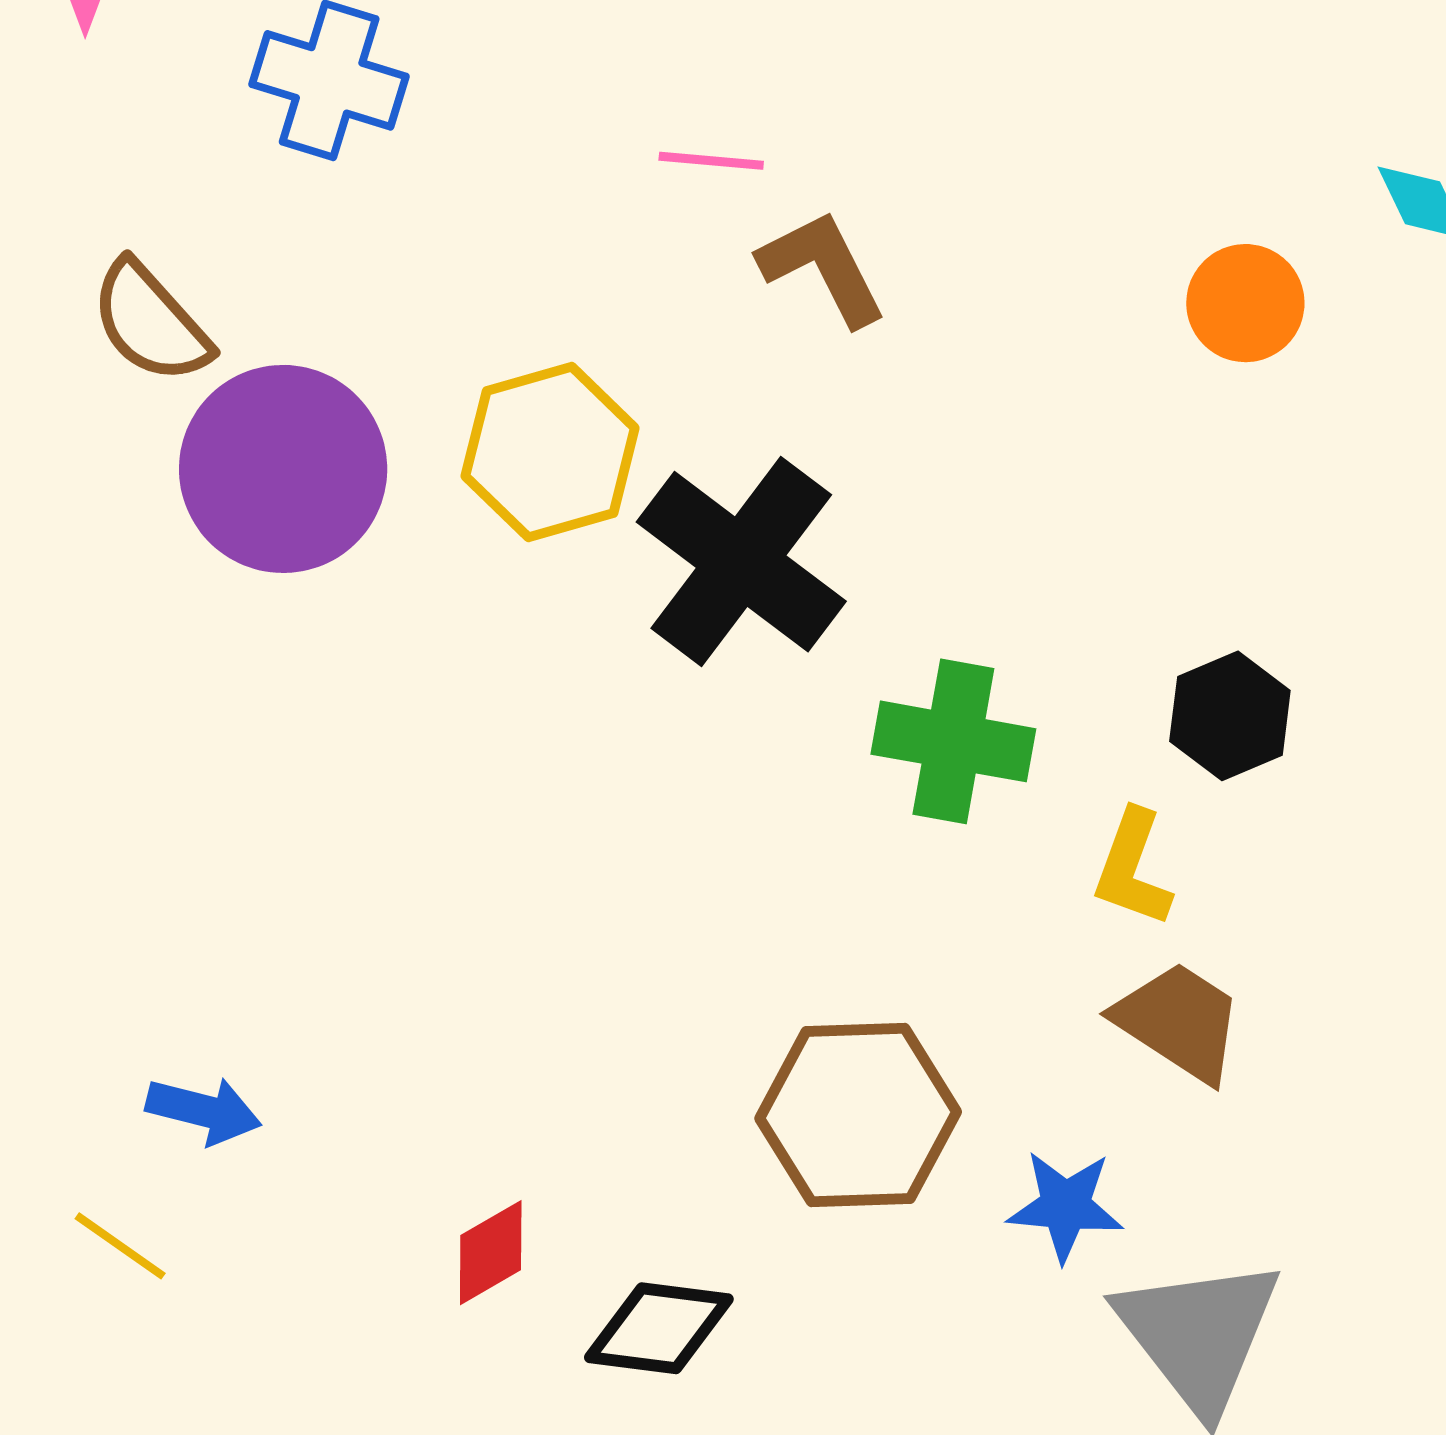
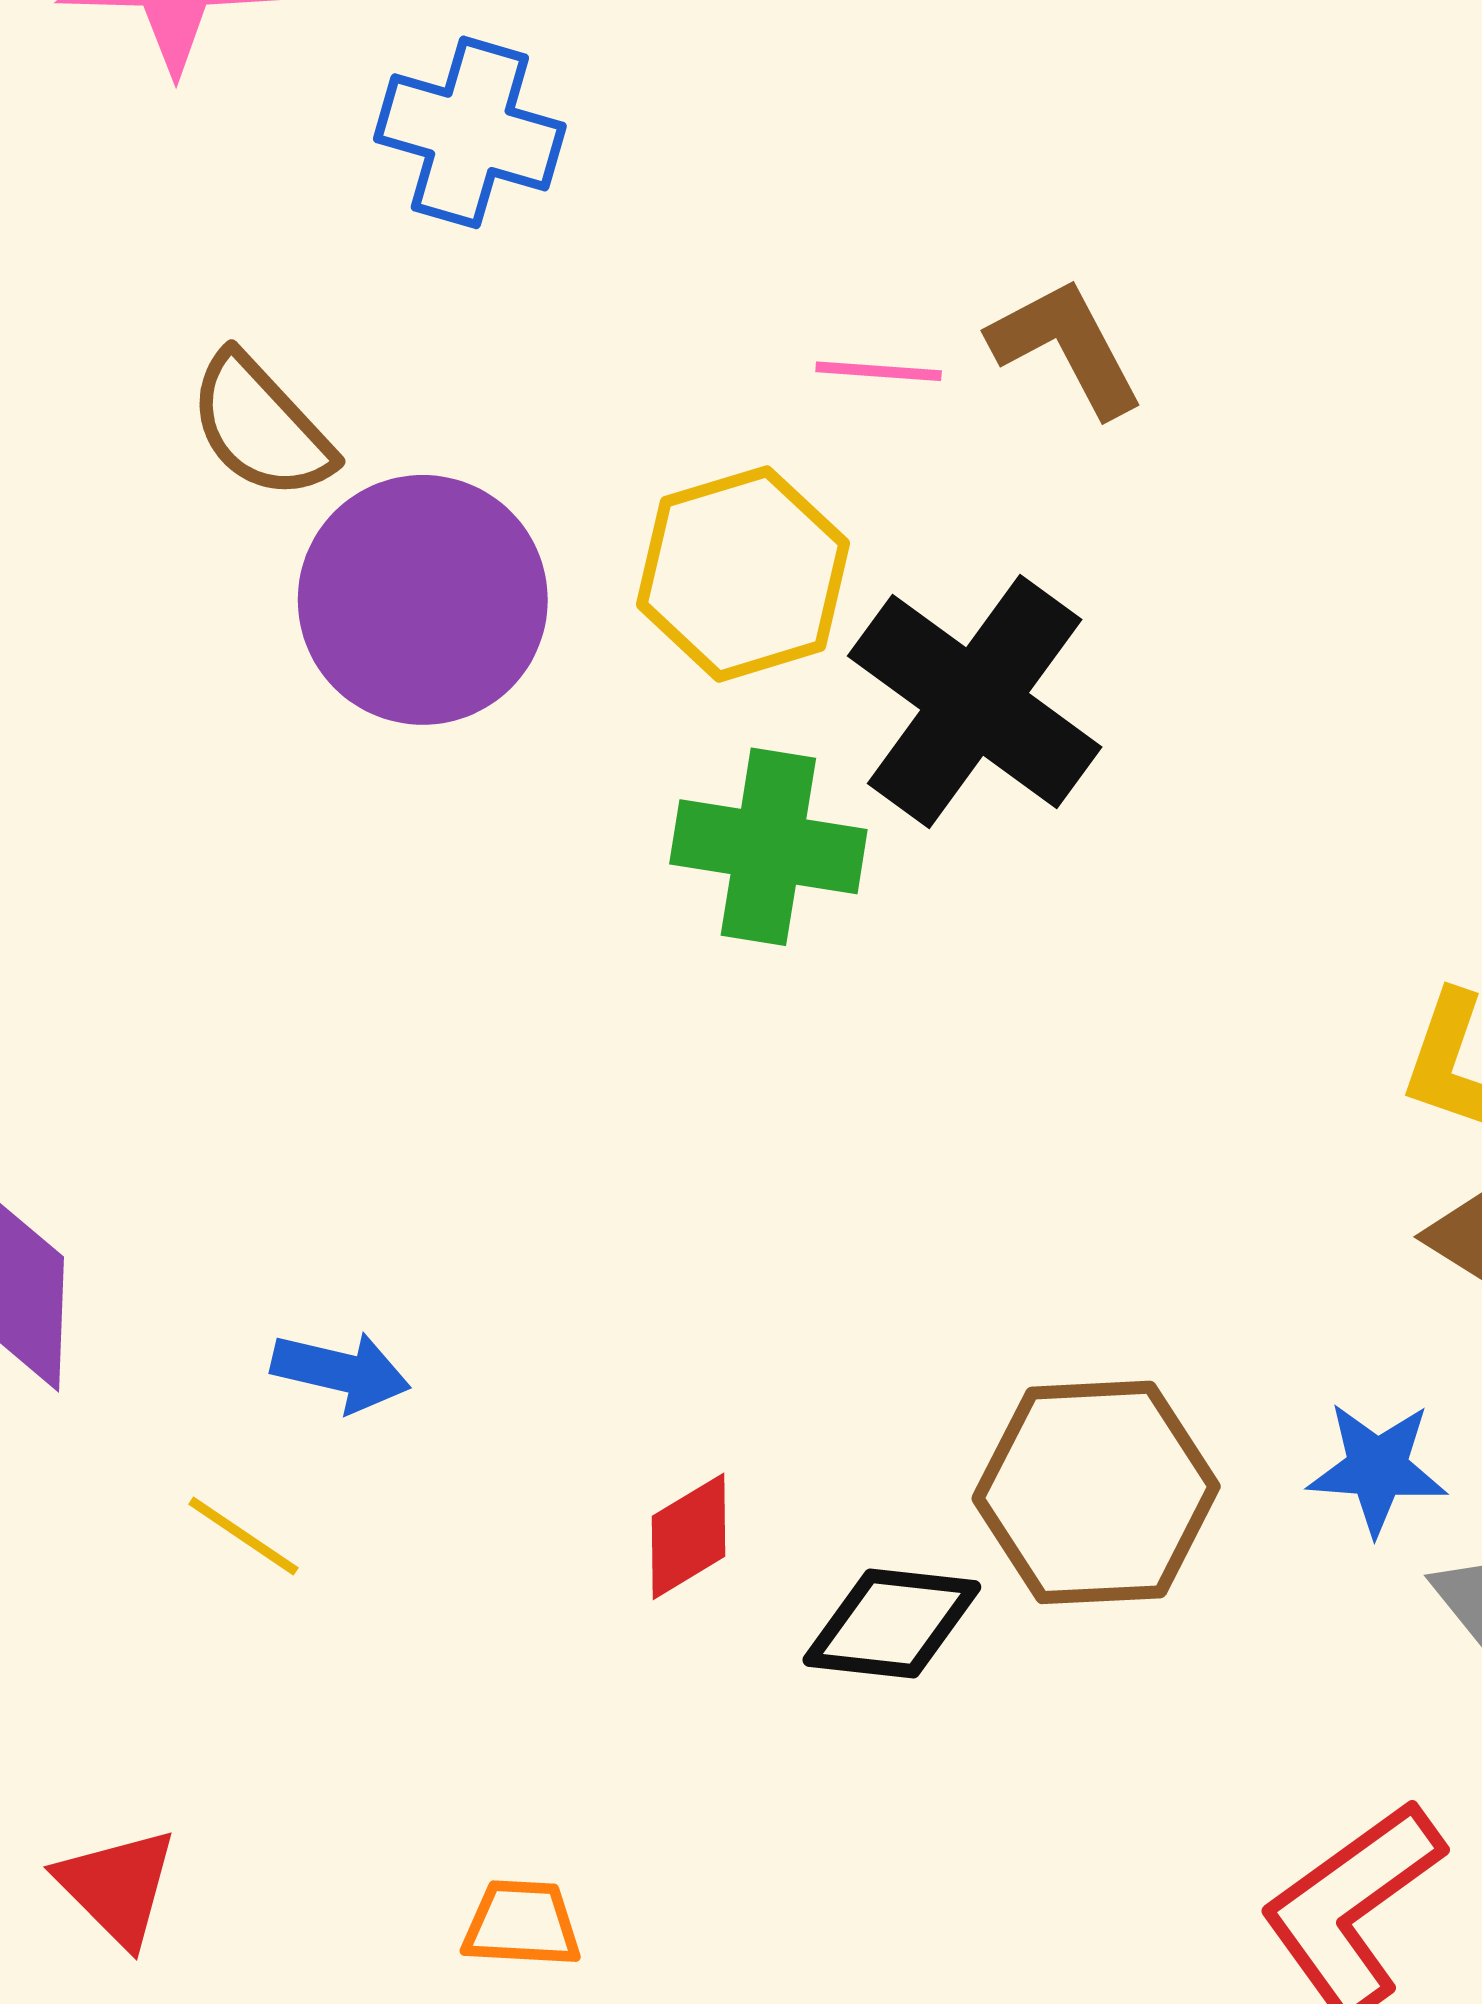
pink line: (711, 161) -> (879, 371), moved
green cross: (953, 741) -> (768, 847), moved
brown hexagon: (858, 1115) -> (1096, 1492), moved

